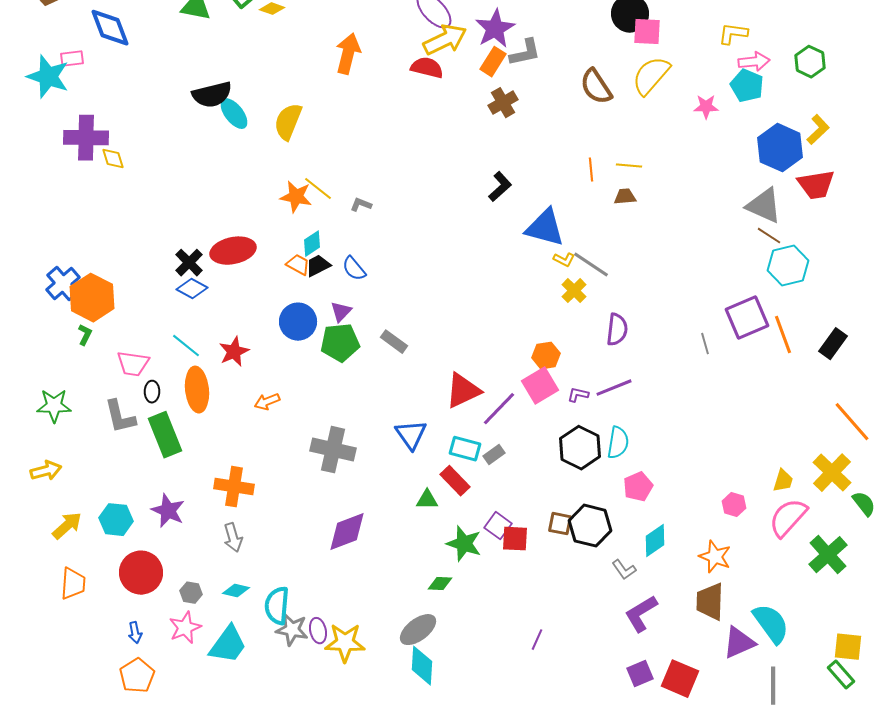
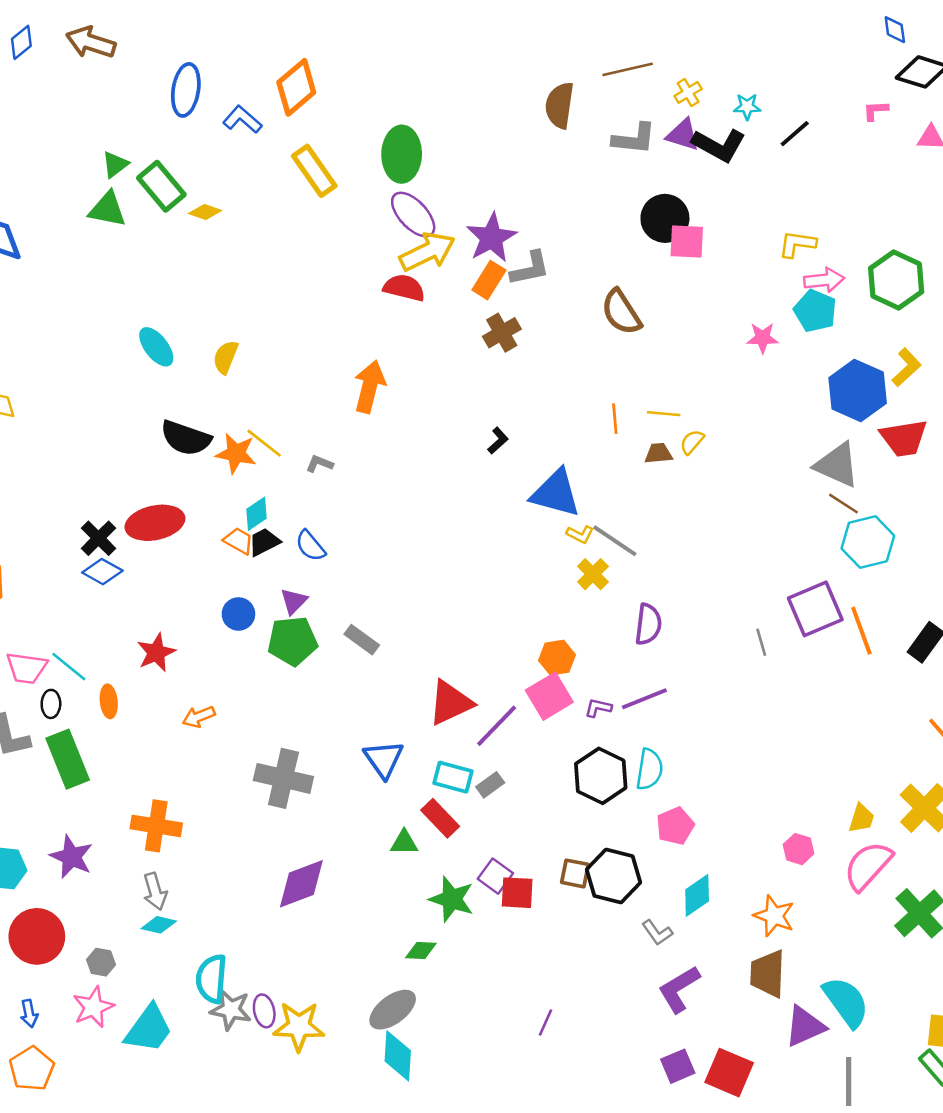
orange arrow: (348, 54) -> (369, 387), moved
green hexagon: (810, 62) -> (896, 280), size x1.4
yellow semicircle: (651, 76) -> (692, 442), moved, size x0.5
black semicircle: (212, 95) -> (186, 438), moved, turned 33
yellow semicircle: (288, 122) -> (226, 357), size x0.7
black L-shape: (500, 187) -> (498, 441), size x0.7
blue circle: (298, 322) -> (238, 614), size x0.7
cyan line: (186, 346) -> (69, 667), moved
orange ellipse: (197, 390) -> (109, 701), size x0.6
cyan diamond: (236, 591) -> (159, 925), moved

